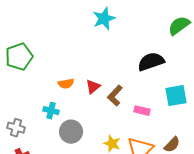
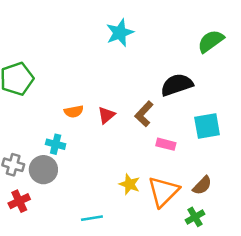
brown L-shape: (115, 96) -> (144, 114), moved
gray circle: (71, 132) -> (43, 170), moved

